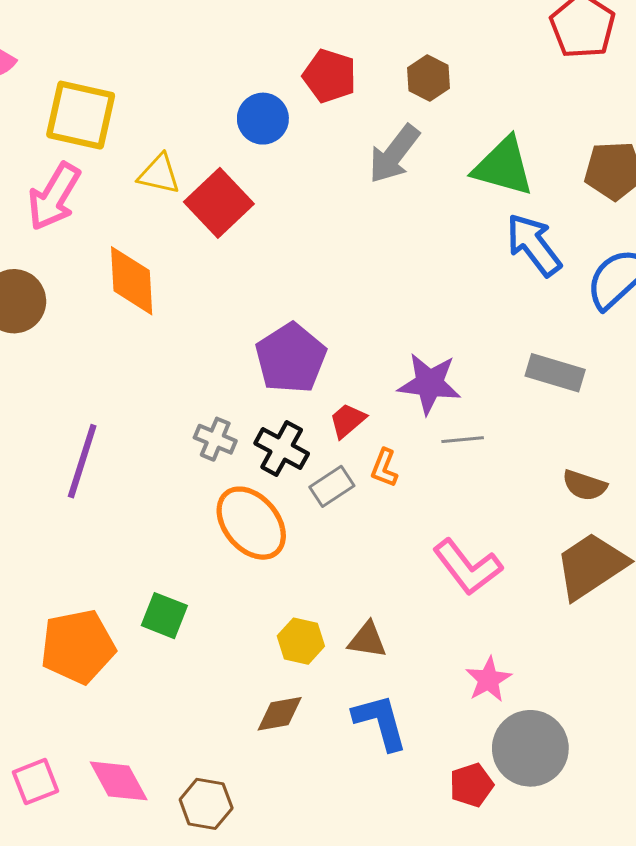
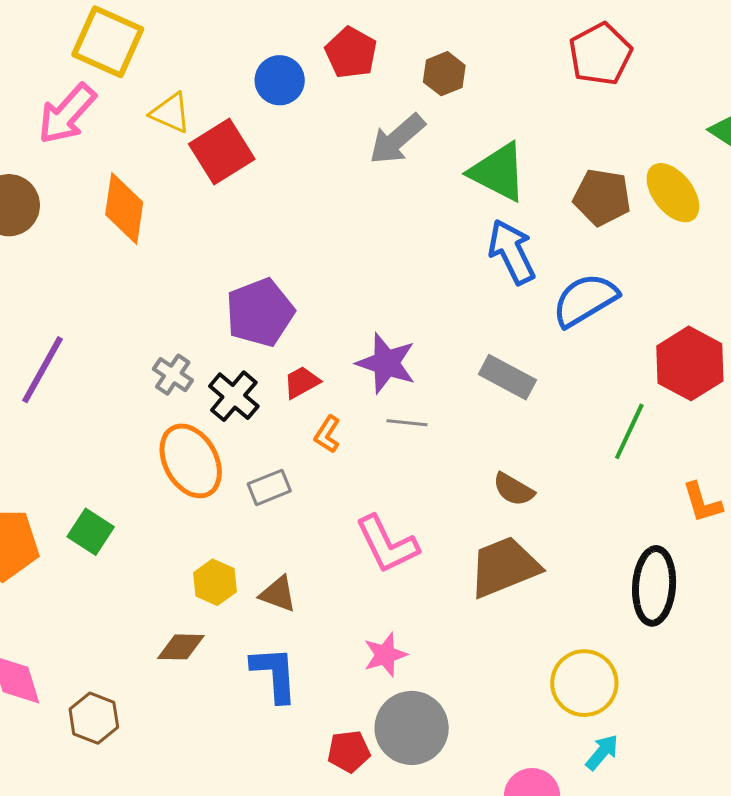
gray rectangle: (332, 486) -> (269, 487), moved

